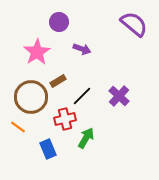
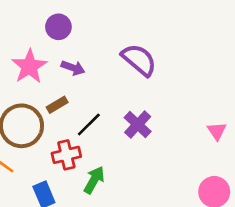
purple semicircle: (134, 24) -> (139, 60), moved
purple arrow: (82, 49) -> (73, 68), moved

